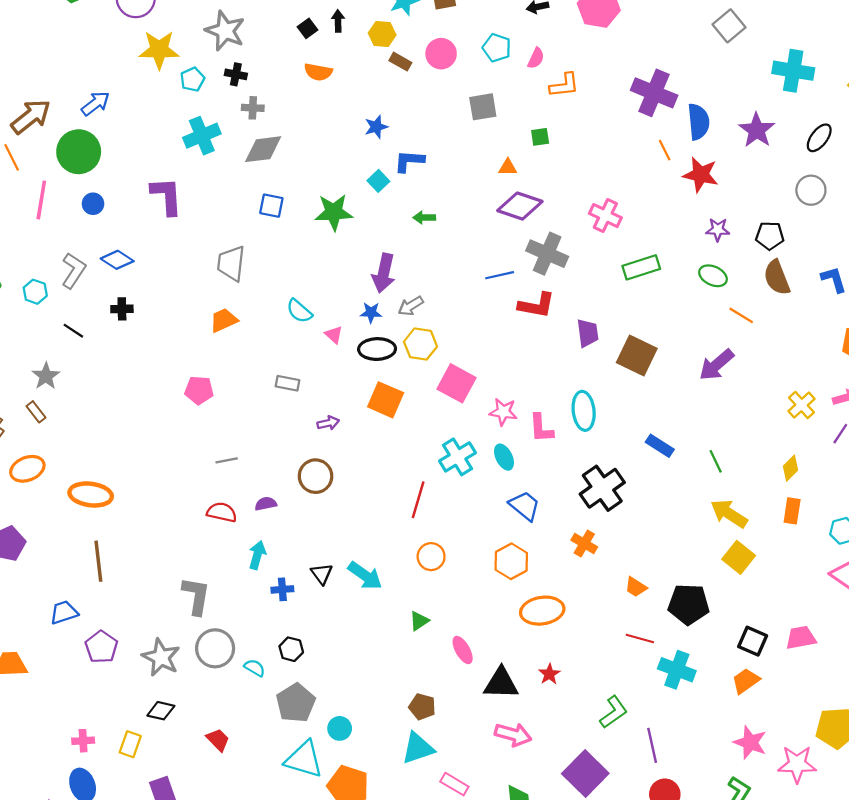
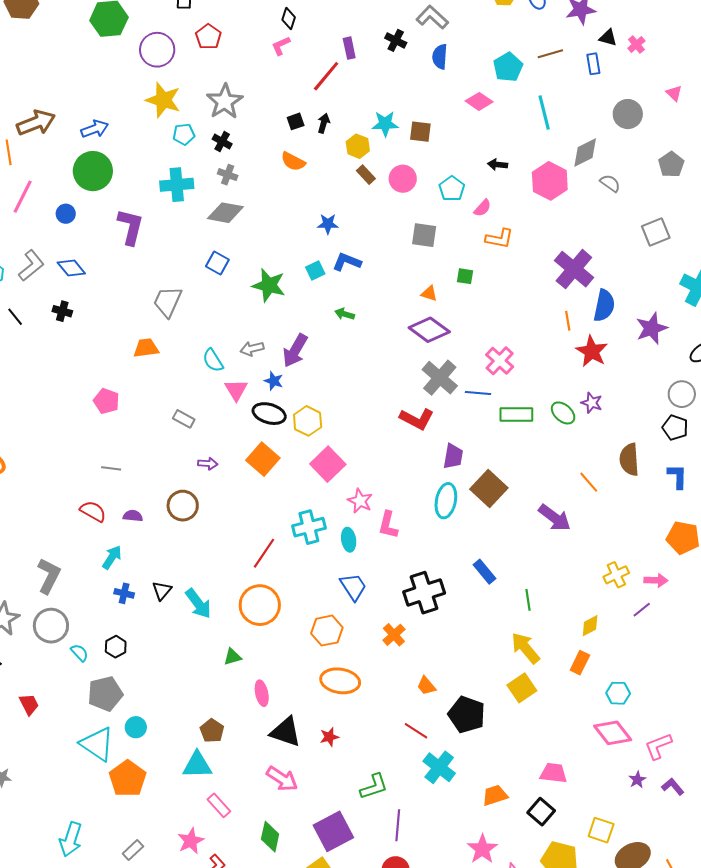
green circle: (79, 152) -> (93, 171), moved
black pentagon: (770, 236) -> (675, 427), moved
blue line: (500, 275) -> (478, 393), moved
green ellipse: (713, 276) -> (563, 413), moved
gray arrow: (411, 306) -> (252, 349), moved
pink triangle: (334, 335) -> (236, 390), size x1.4
purple arrow: (717, 365) -> (555, 518), turned -120
cyan ellipse: (584, 411) -> (446, 501), moved
orange circle: (431, 557) -> (260, 605), size x1.6
black square: (753, 641) -> (541, 812), moved

